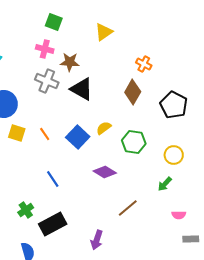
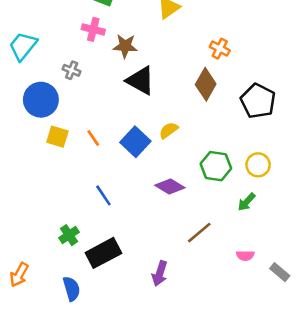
gray cross: (47, 81) -> (72, 70), moved, size x0.6
green hexagon: (134, 142) -> (216, 166), moved
pink semicircle: (179, 215) -> (245, 256), moved
gray rectangle: (191, 239) -> (280, 272), turned 42

